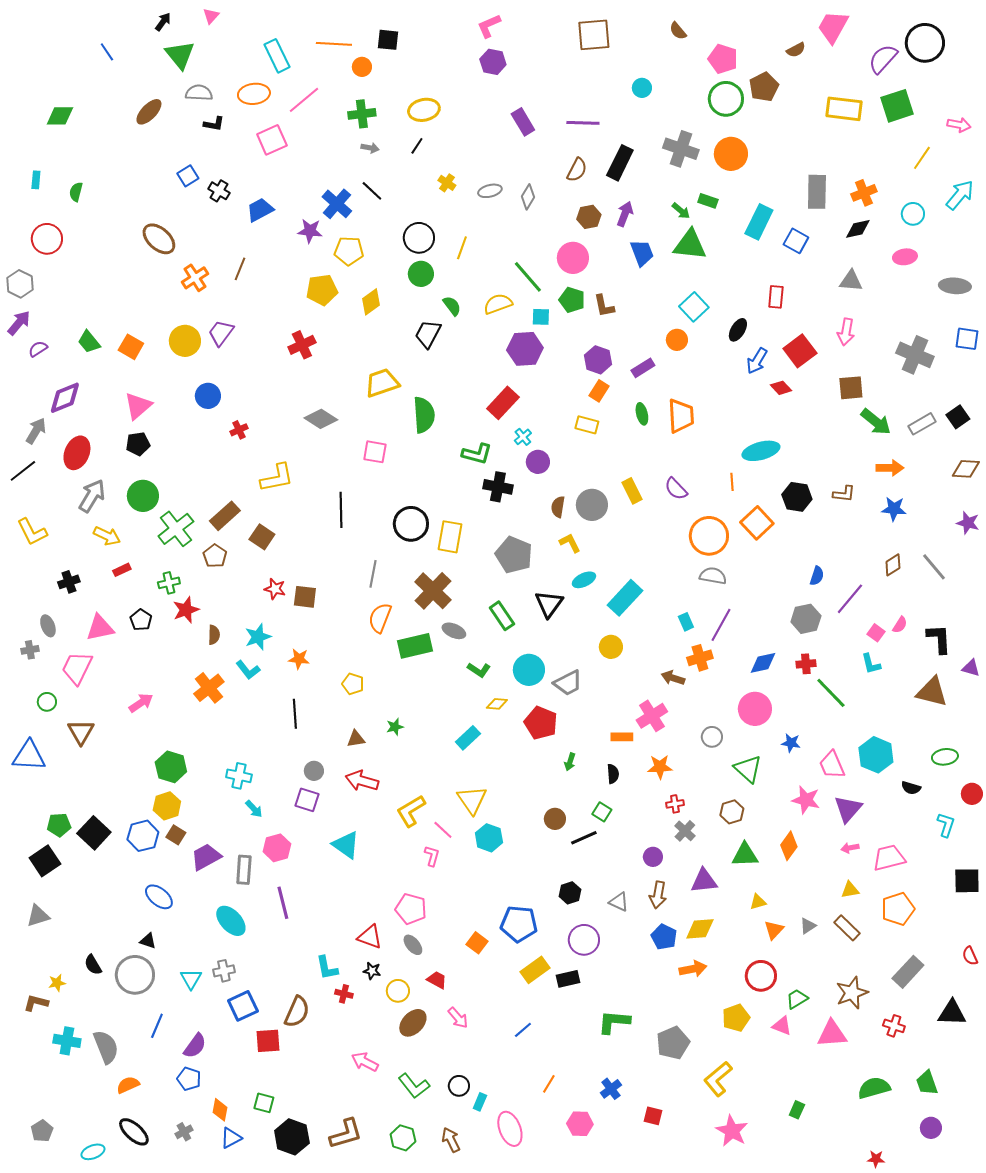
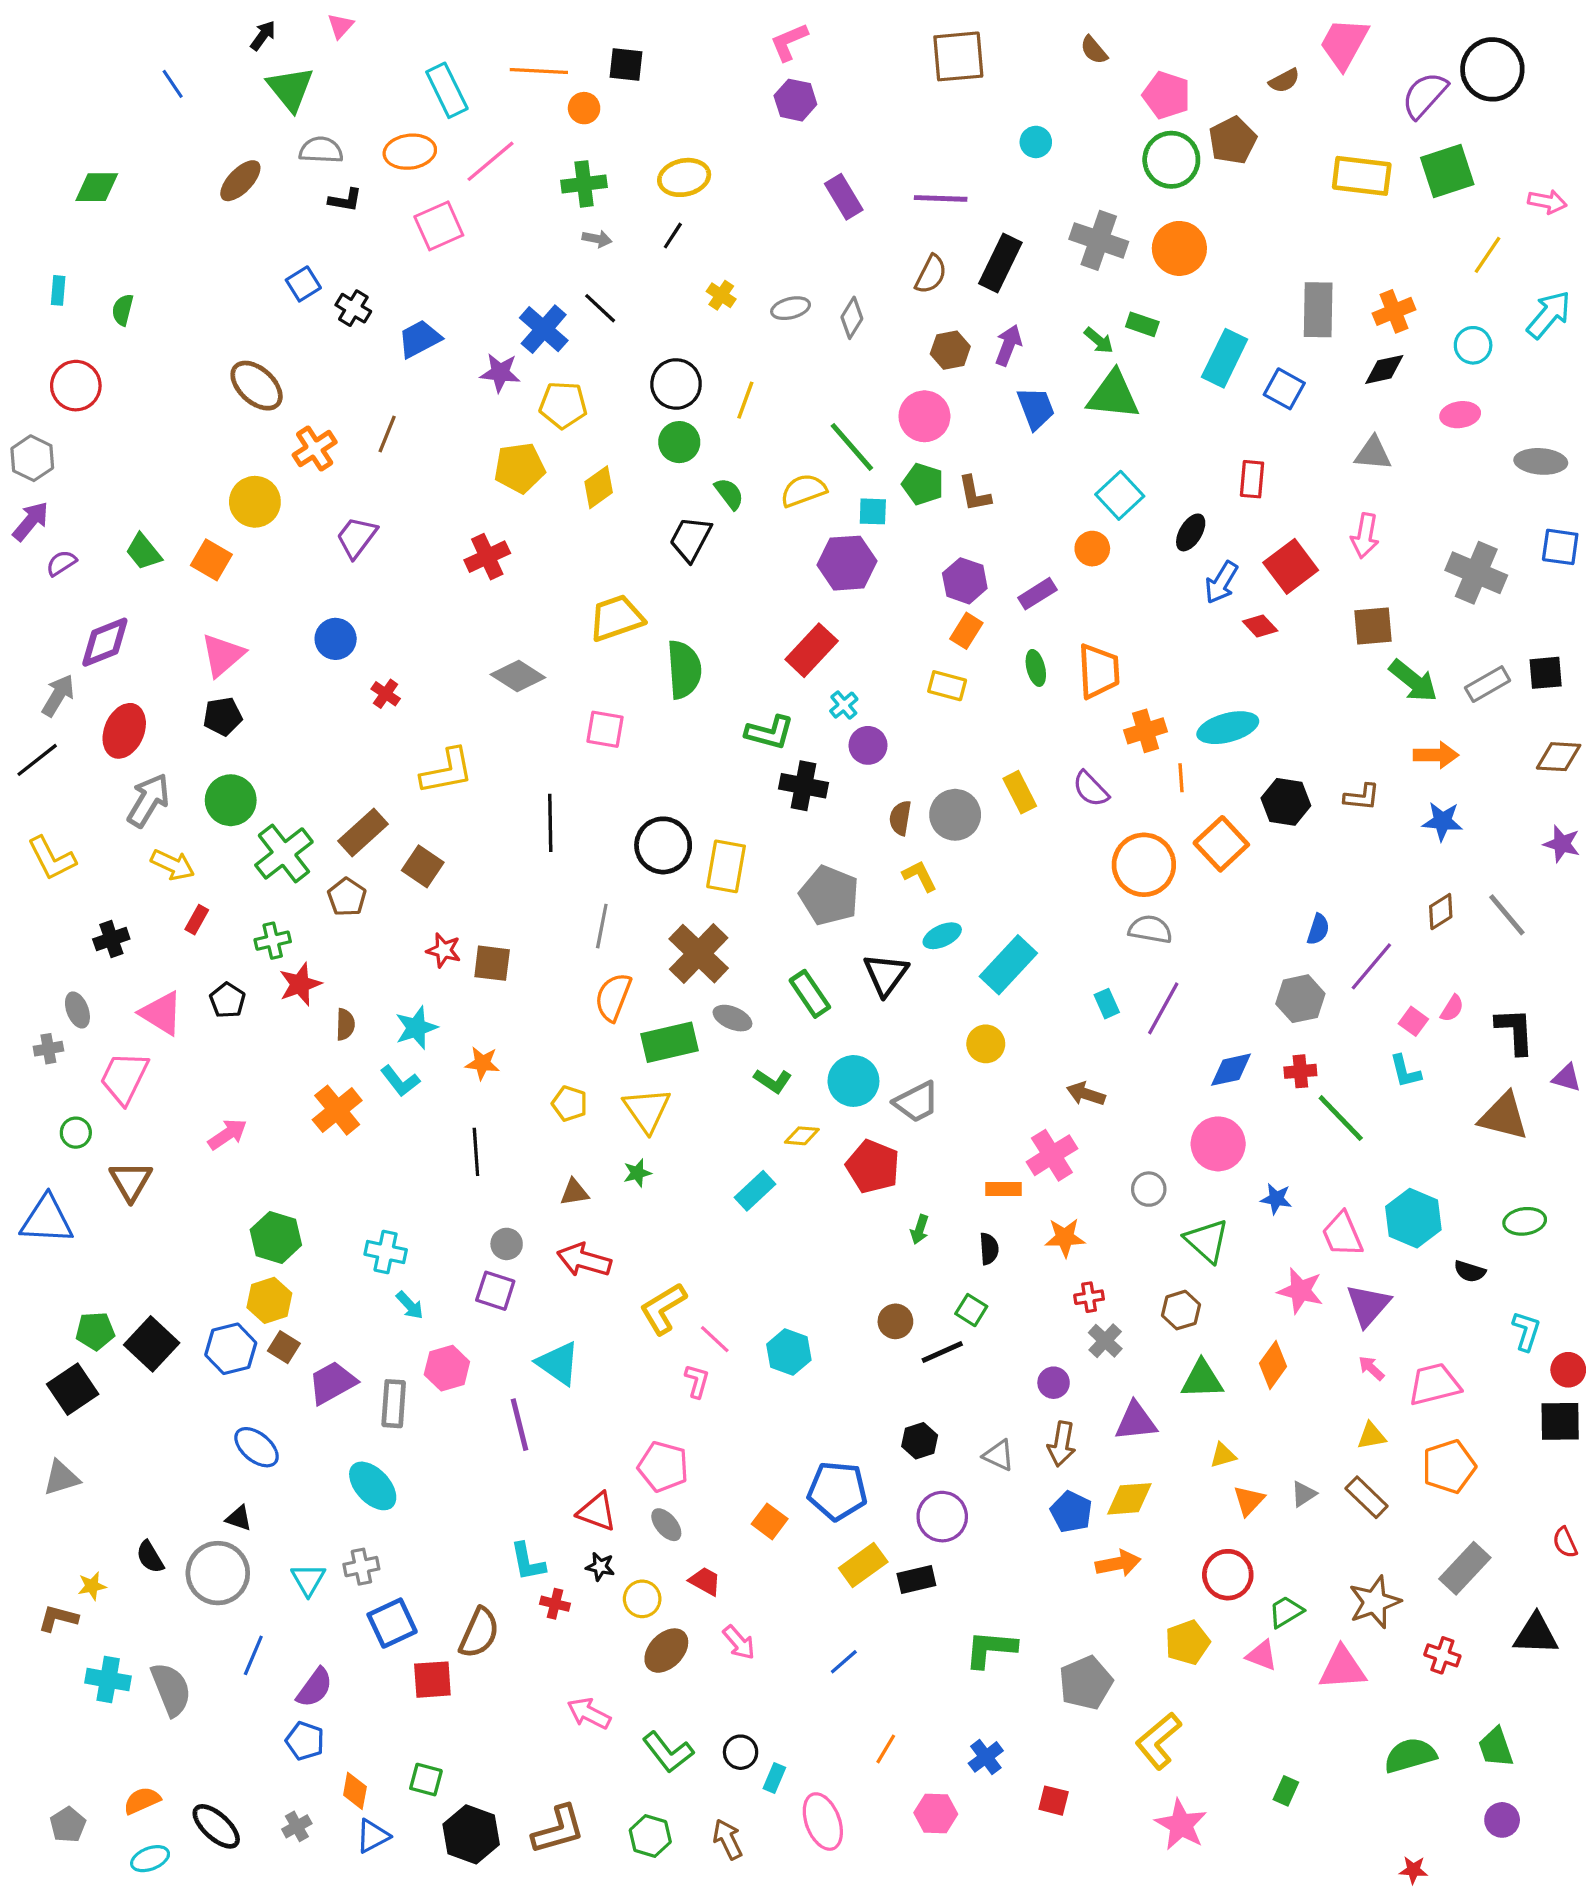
yellow circle: (185, 341) -> (255, 502), moved
black square: (958, 417) -> (1546, 673), turned 30
red cross: (239, 430) -> (386, 694), turned -30
red rectangle: (122, 570) -> (197, 920), turned -36
pink triangle: (100, 628) -> (161, 1013), turned 44
orange cross: (700, 658) -> (1146, 731), moved
red circle: (972, 794) -> (1568, 1370), moved
yellow triangle: (472, 800) -> (647, 1110), moved
pink arrow: (850, 848) -> (1371, 1368), turned 54
purple line: (283, 903) -> (520, 1425), moved
orange semicircle: (128, 1085) -> (142, 1801), moved

